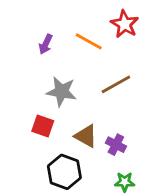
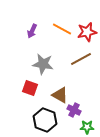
red star: (125, 24) -> (87, 32), moved, turned 30
purple cross: (116, 145) -> (74, 110), moved

